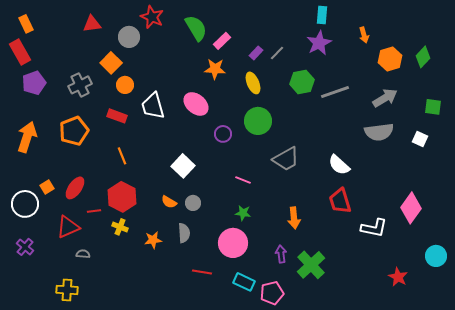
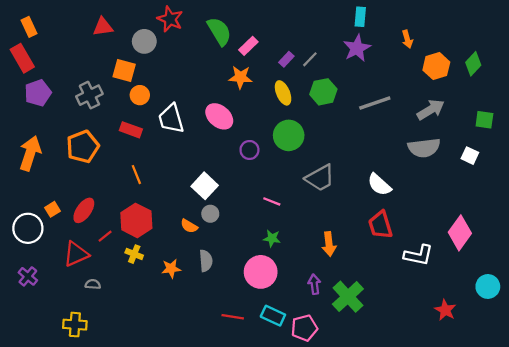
orange square: (111, 63) -> (124, 70), turned -30
green hexagon: (302, 82) -> (323, 92), moved
gray circle: (193, 203) -> (210, 214), moved
red line: (94, 211) -> (105, 236), turned -32
red line: (202, 272) -> (233, 317), moved

